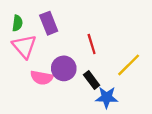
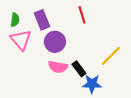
red line: (92, 44) -> (82, 15), moved
purple circle: (64, 68) -> (55, 42), moved
pink semicircle: (42, 78) -> (58, 67), moved

